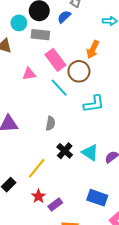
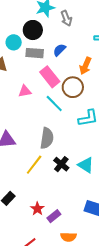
blue semicircle: (64, 17) -> (59, 50), moved
gray semicircle: (50, 123) -> (47, 138), size x1.5
yellow line: (37, 168) -> (34, 165), moved

